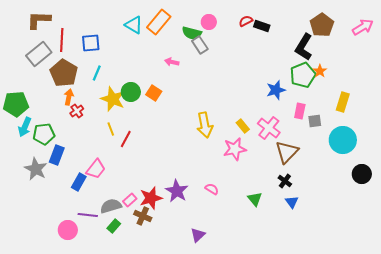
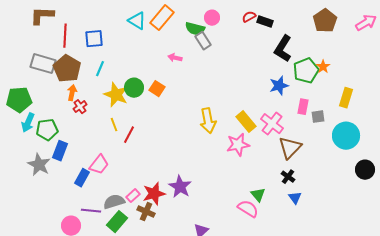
black L-shape: (304, 47) -> (283, 49), moved
gray rectangle: (39, 54) -> (43, 64), moved, turned 55
yellow rectangle: (243, 126) -> (246, 122), size x1.5
pink semicircle: (212, 189) -> (248, 209), moved, size x1.5
green rectangle: (114, 226) -> (117, 222), size x1.5

